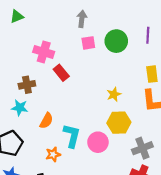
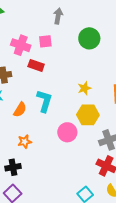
pink square: (88, 43) -> (45, 41), moved
red rectangle: (61, 73) -> (36, 65), turned -35
cyan L-shape: (72, 136) -> (44, 101), moved

